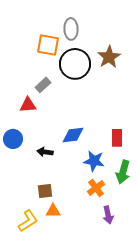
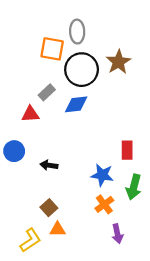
blue diamond: (73, 135) -> (76, 104), moved
brown square: (45, 191) -> (49, 208), turned -35

